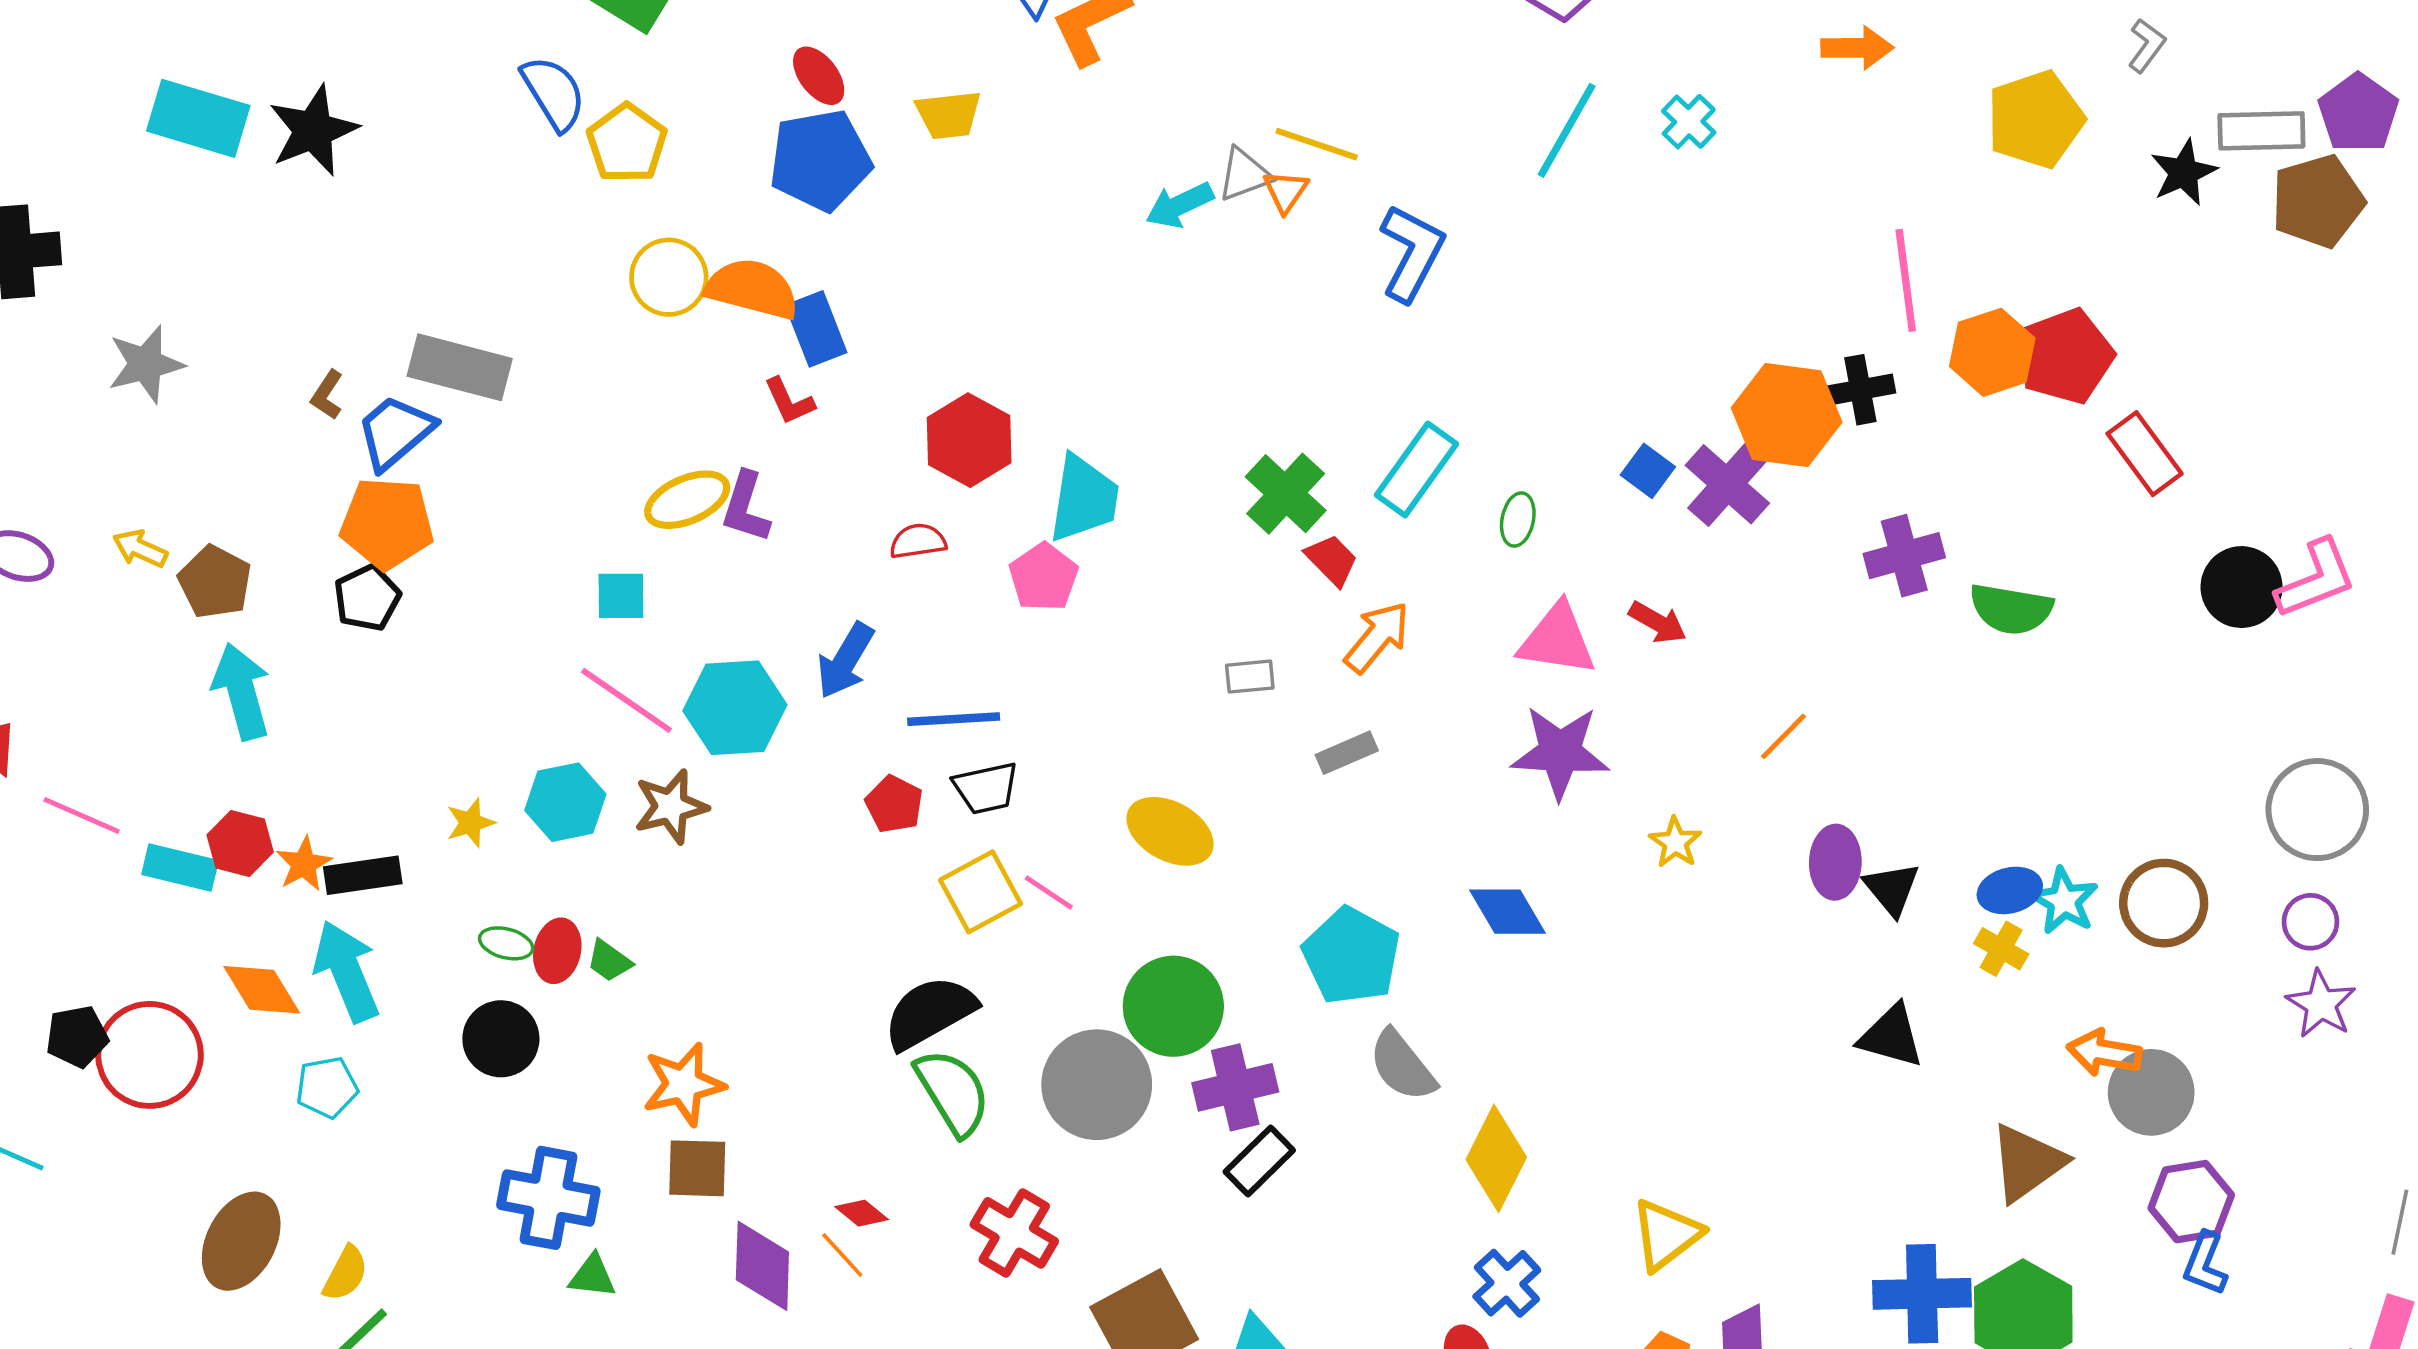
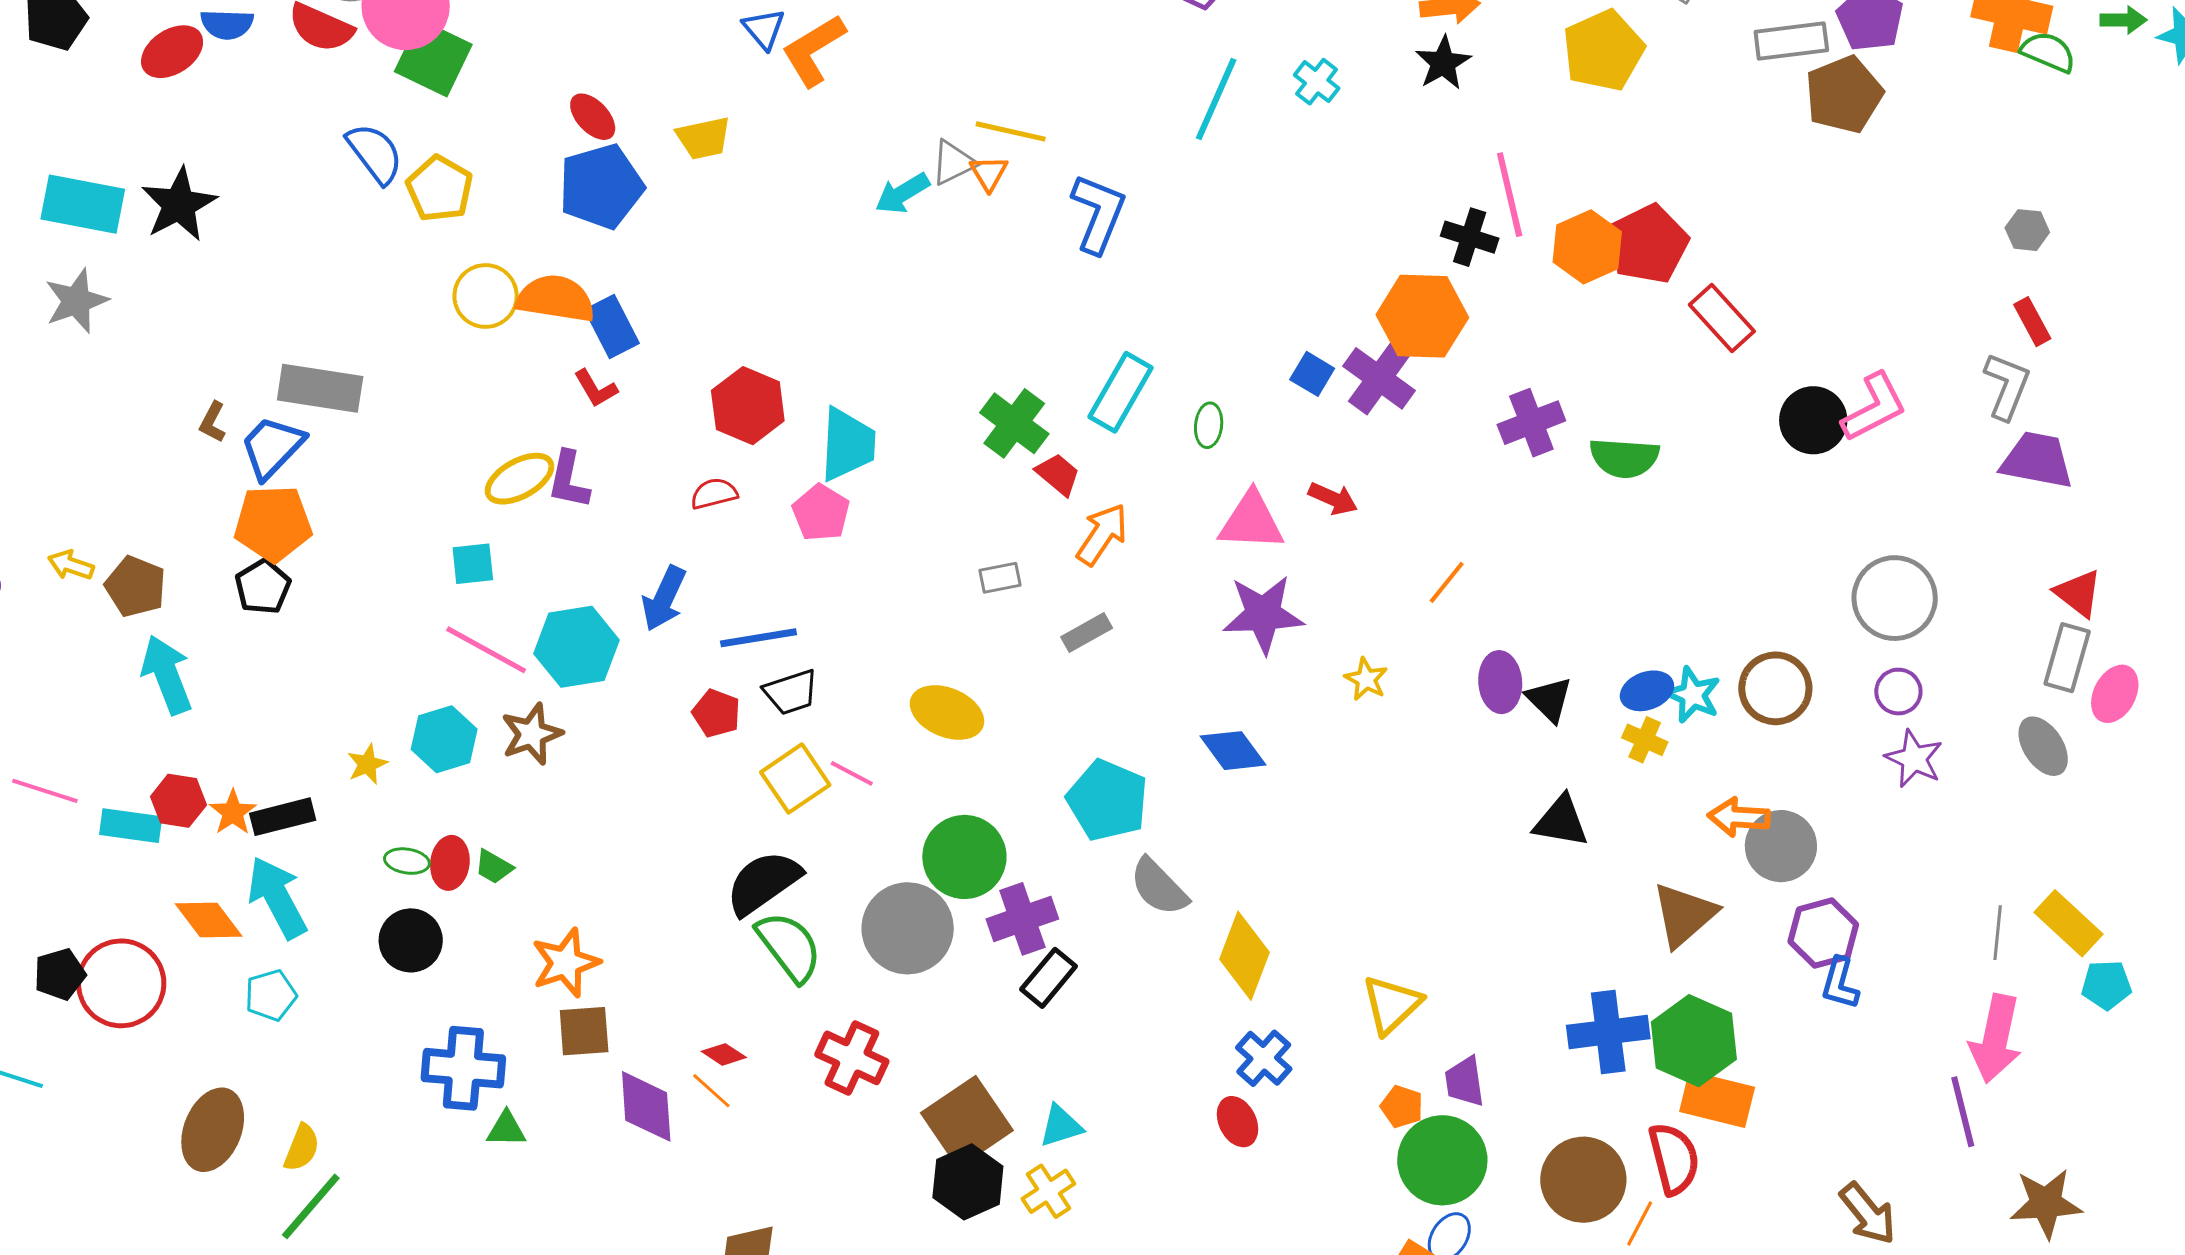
black star: (2184, 172) -> (1443, 63), moved
gray star: (146, 364) -> (76, 301), moved
black cross: (1860, 390) -> (1470, 237), moved, turned 34

